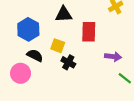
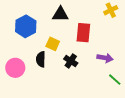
black semicircle: (35, 55) -> (41, 59), moved, turned -119
black cross: (68, 62) -> (71, 61), moved

